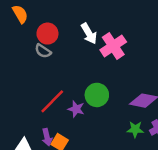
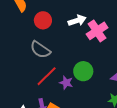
white arrow: (89, 34) -> (77, 21), turned -78
gray semicircle: (43, 51) -> (40, 50), moved, size x1.5

